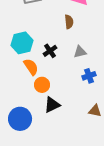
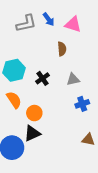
orange semicircle: (31, 67) -> (14, 100), moved
black triangle: (52, 105) -> (32, 133), moved

